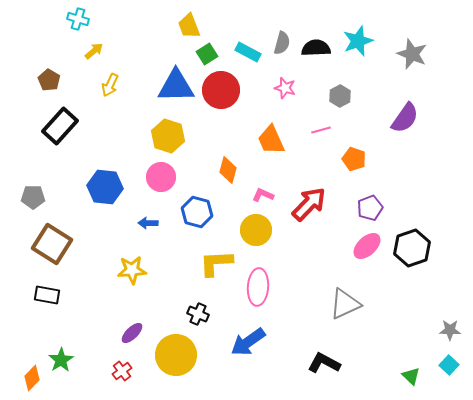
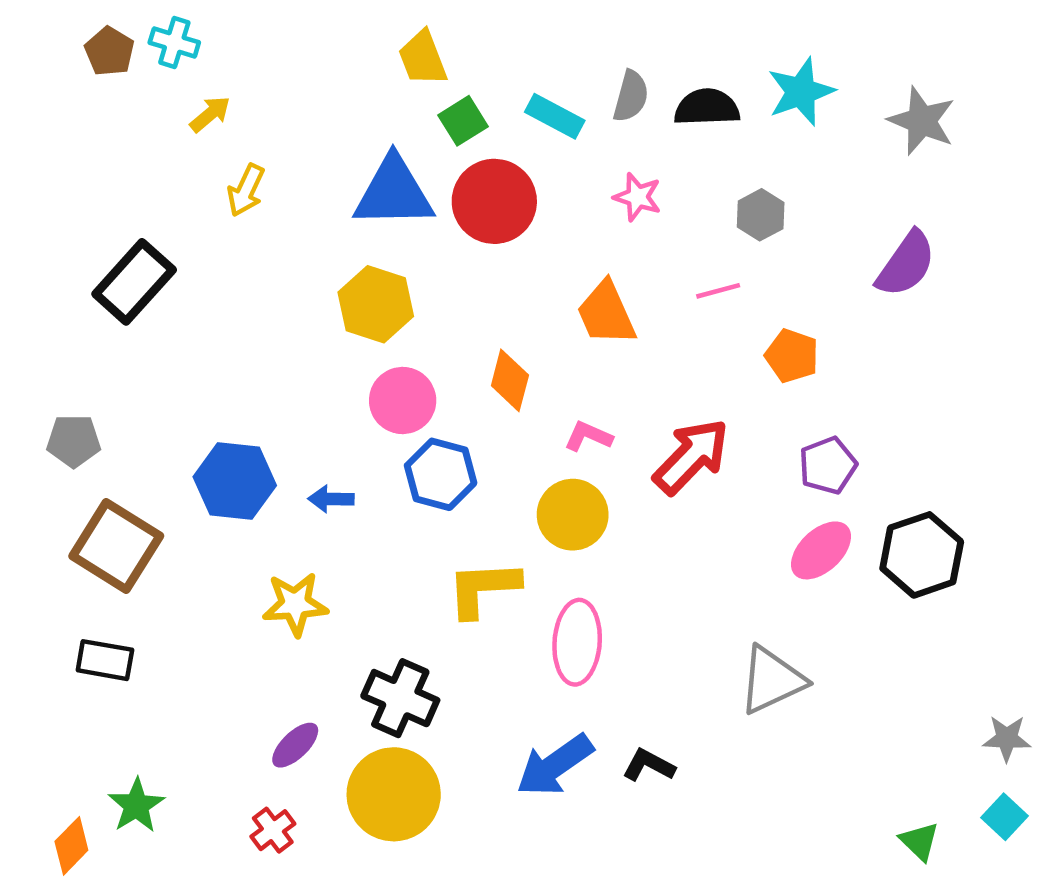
brown pentagon: (49, 80) -> (109, 51), moved
pink circle: (161, 177) -> (403, 401), moved
blue hexagon: (105, 187) -> (235, 481), moved
black cross: (198, 314) -> (400, 698), moved, size x1.5
black L-shape: (324, 363) -> (649, 765), moved, size x0.7

